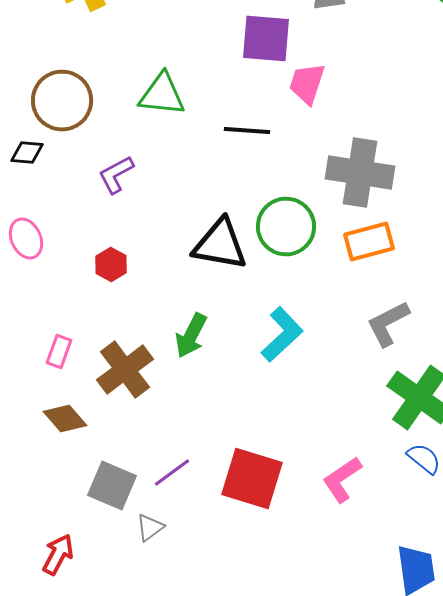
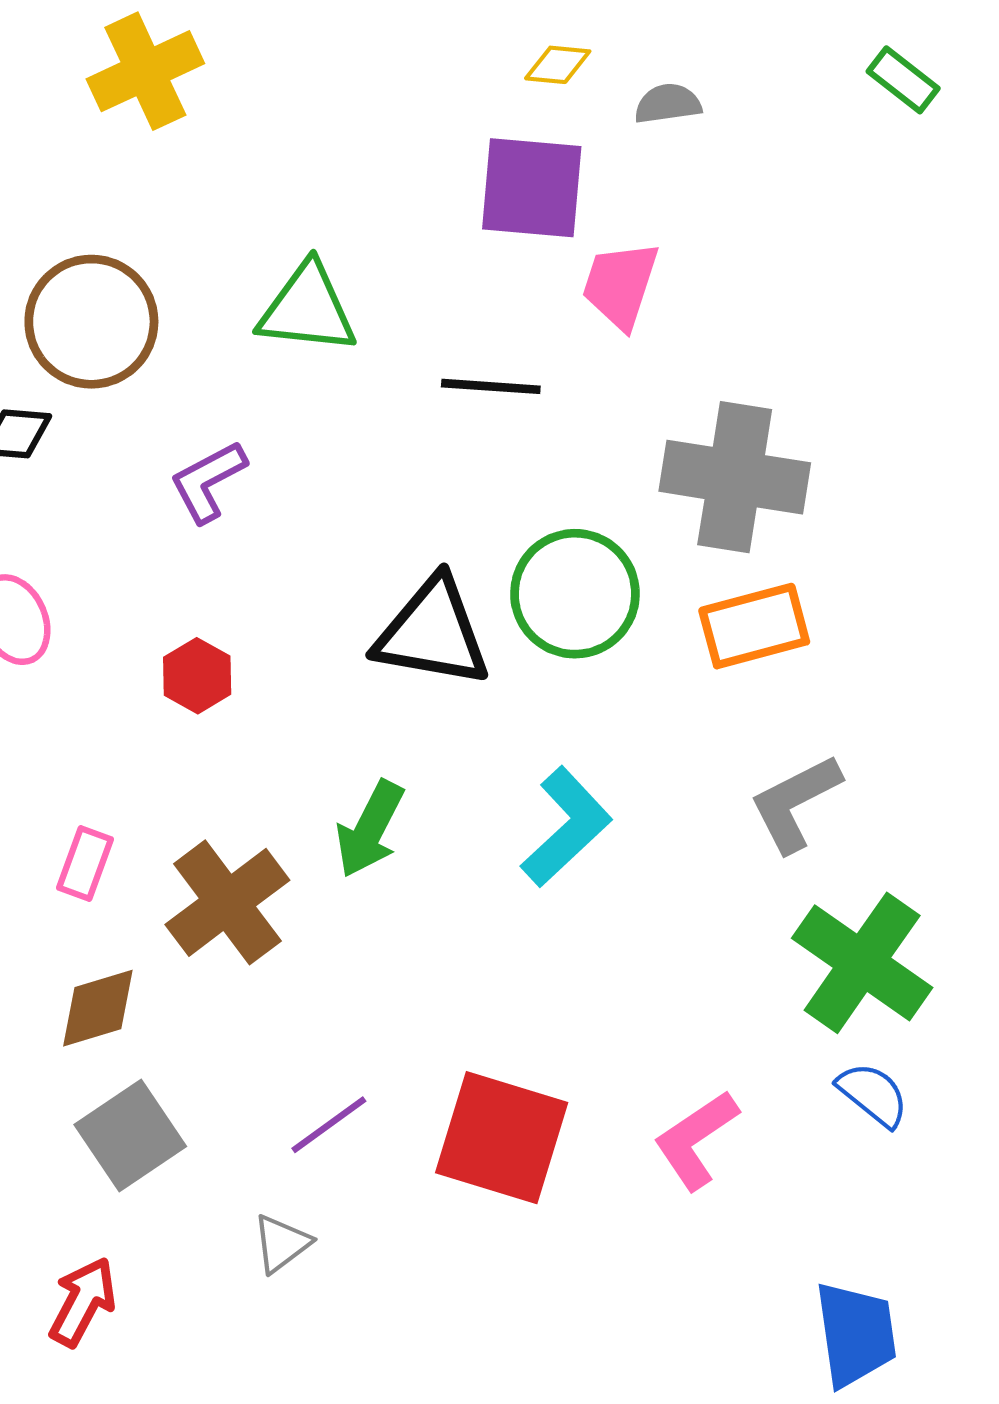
brown diamond: (65, 418) -> (98, 1008), turned -66
gray square: (112, 486) -> (130, 1136), moved, turned 33

